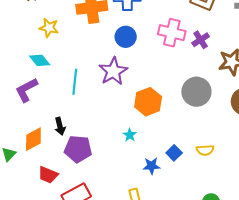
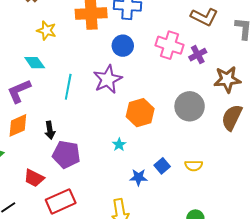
orange diamond: (33, 139) -> (18, 125), moved

